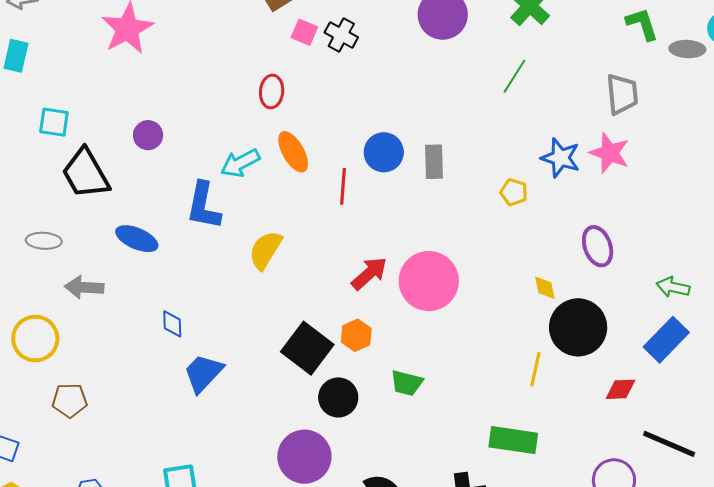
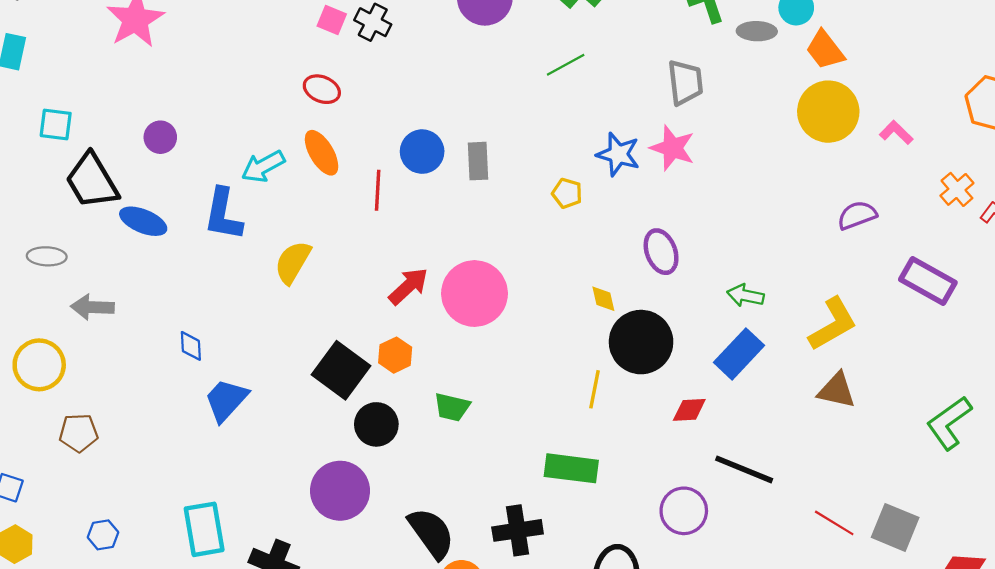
green line: (514, 76) -> (566, 65), turned 30
red ellipse: (272, 92) -> (322, 89), moved, turned -72
blue ellipse: (137, 239) -> (143, 221), moved

